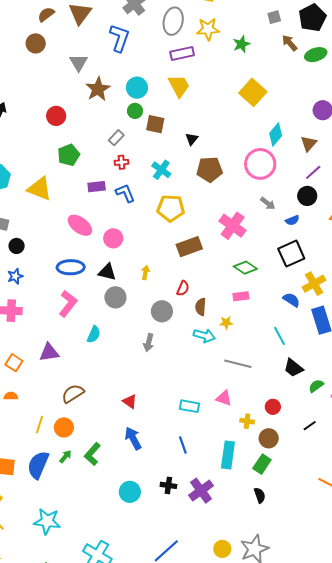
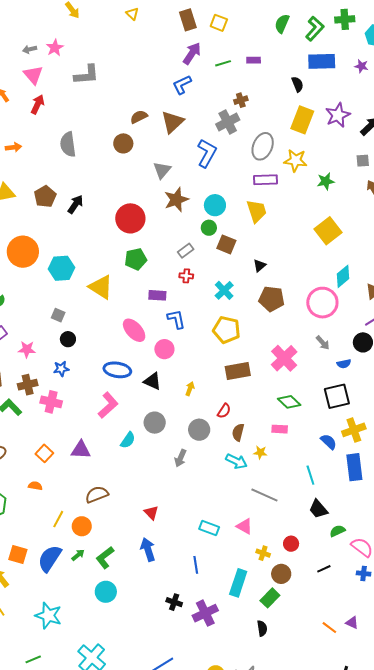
red circle: (56, 116) -> (130, 218), size x1.5
blue L-shape: (125, 193) -> (176, 319), moved
gray circle: (115, 297) -> (155, 423), moved
cyan circle: (130, 492) -> (106, 592), moved

